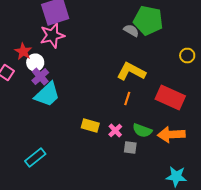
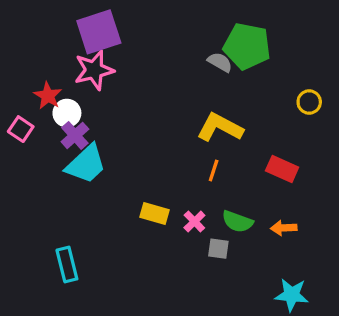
red rectangle: (170, 98) -> (282, 169), size x0.7
orange arrow: (171, 134) -> (284, 228), size x0.6
cyan rectangle: (35, 158) -> (67, 265), turned -65

